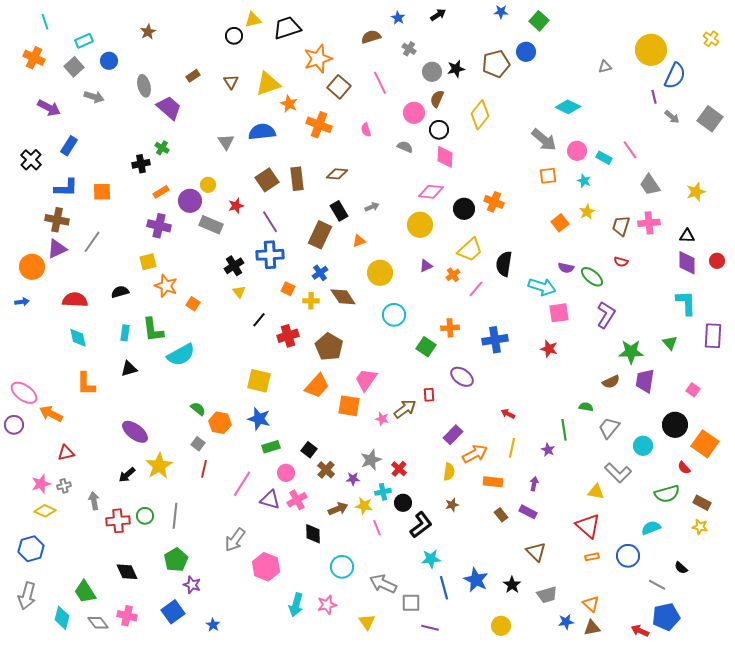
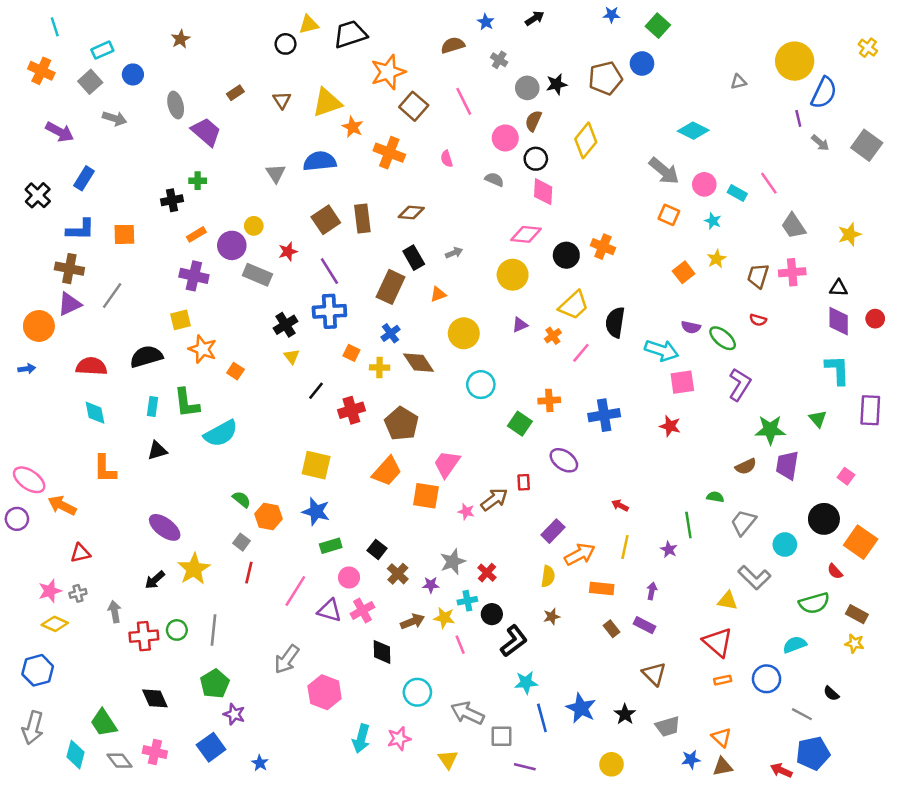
green cross: (162, 148) -> (198, 181), turned -32
orange square: (548, 176) -> (669, 215), turned 30
black semicircle: (120, 292) -> (146, 357), size x1.5

